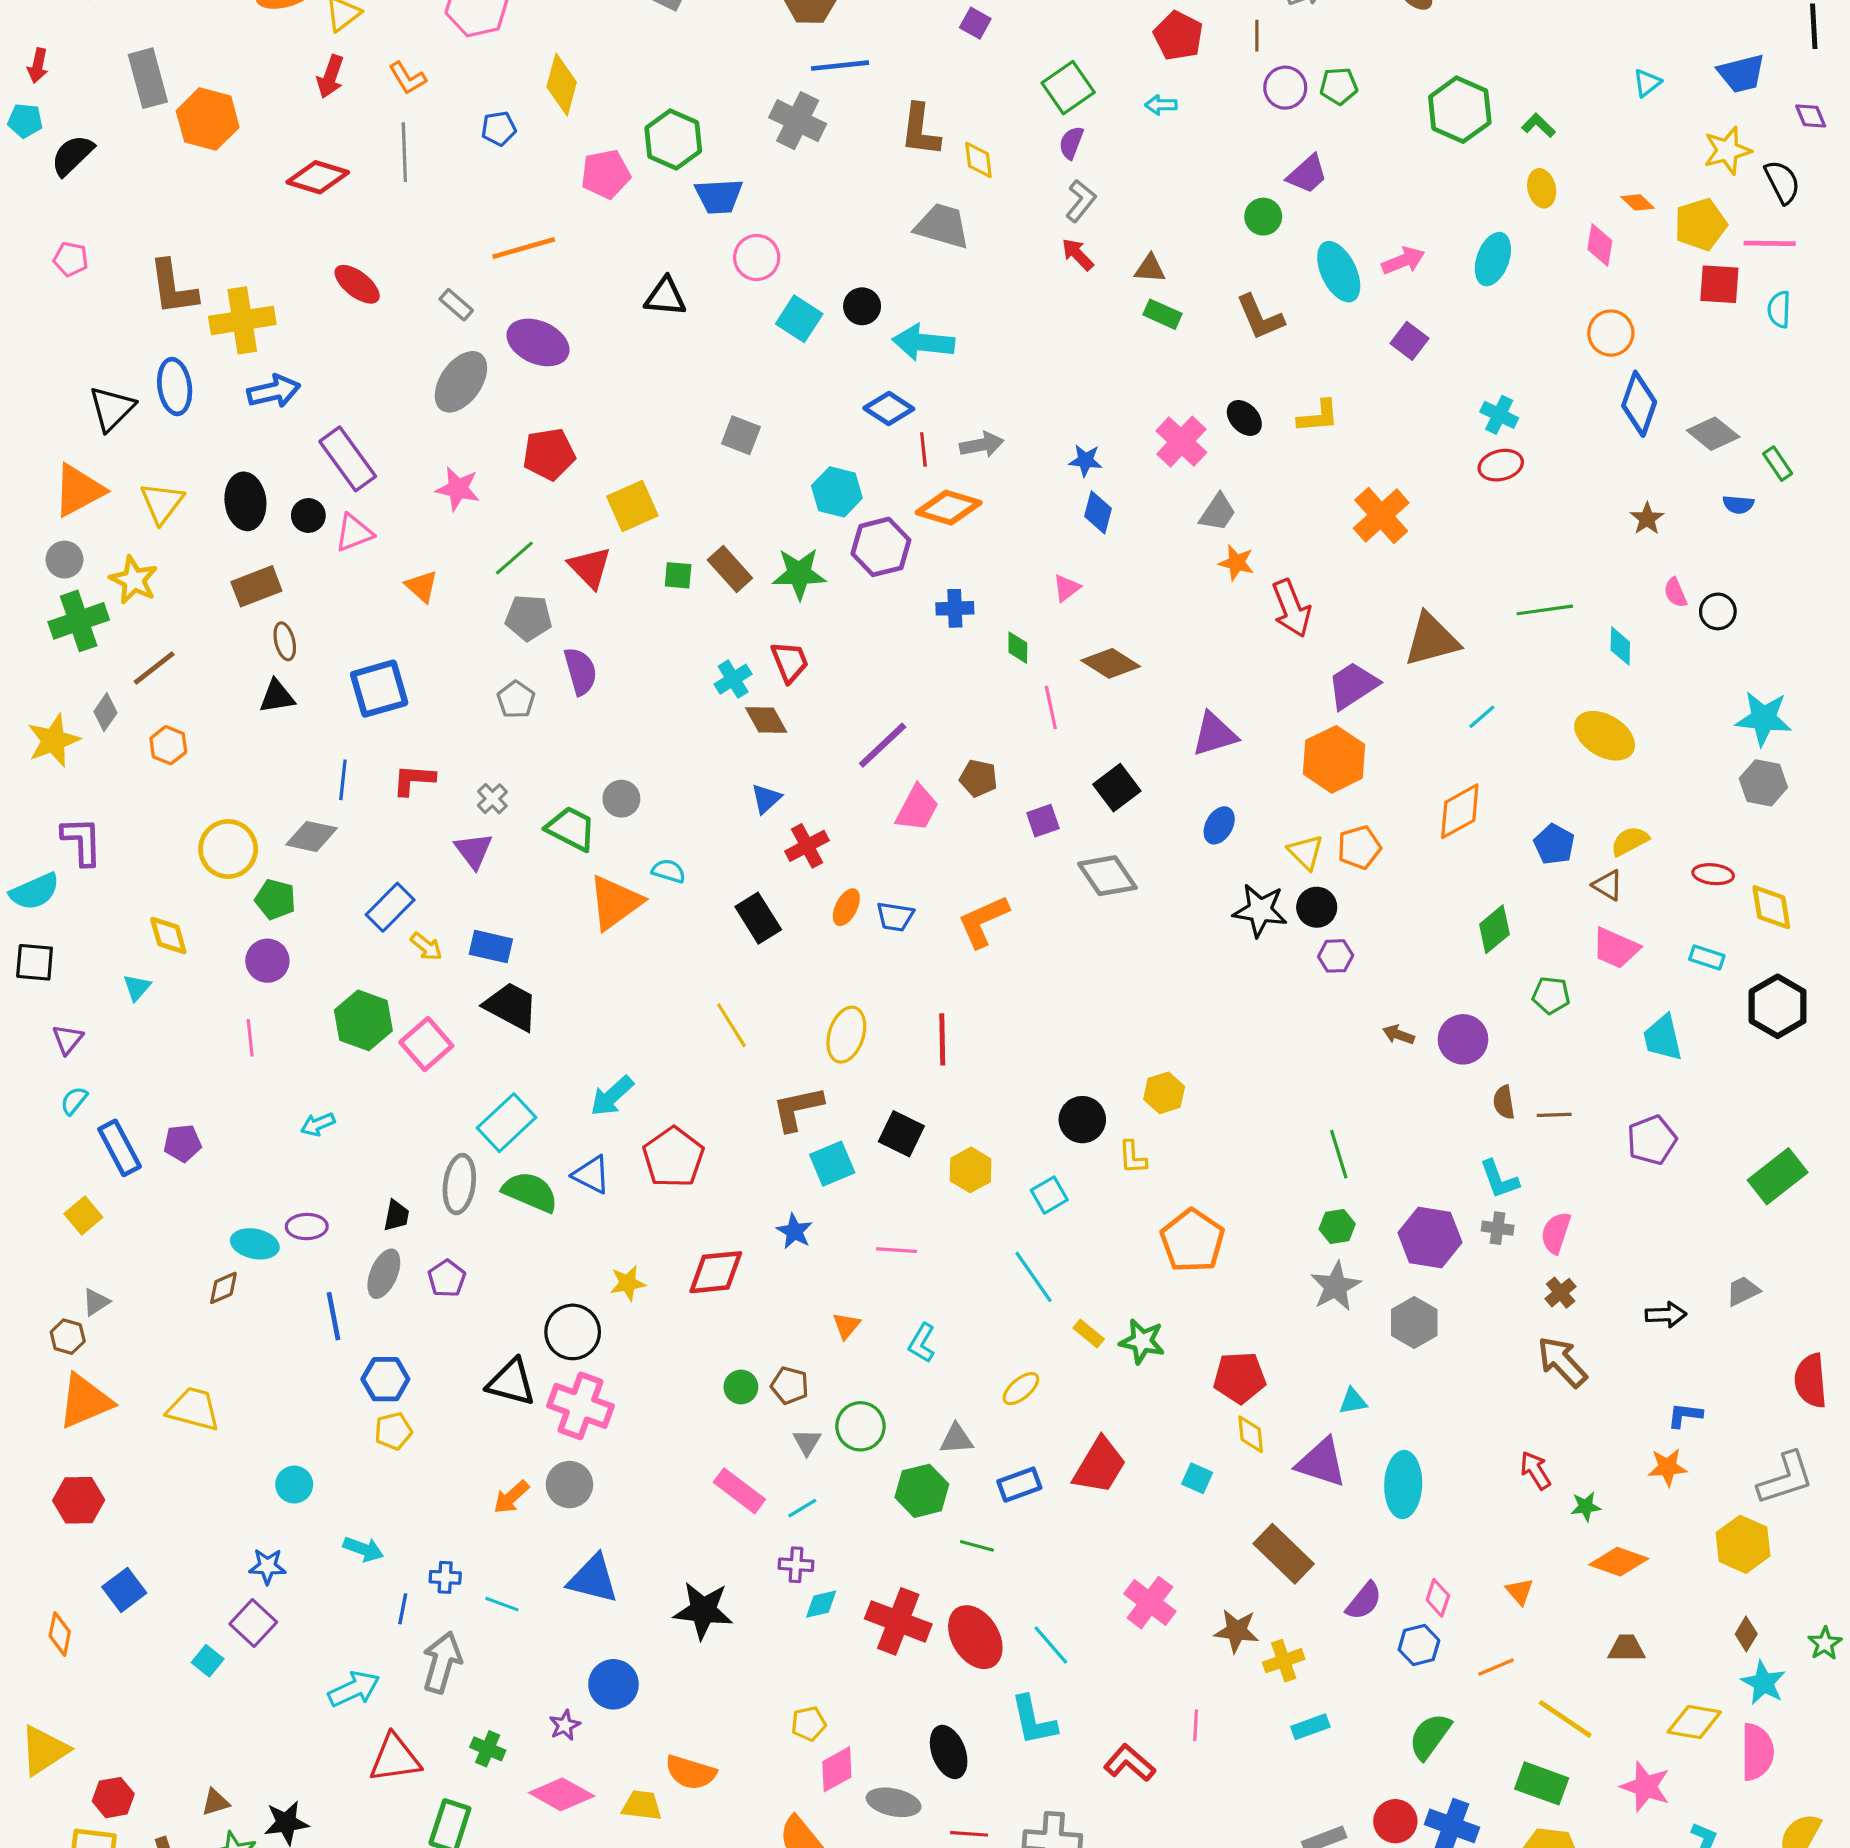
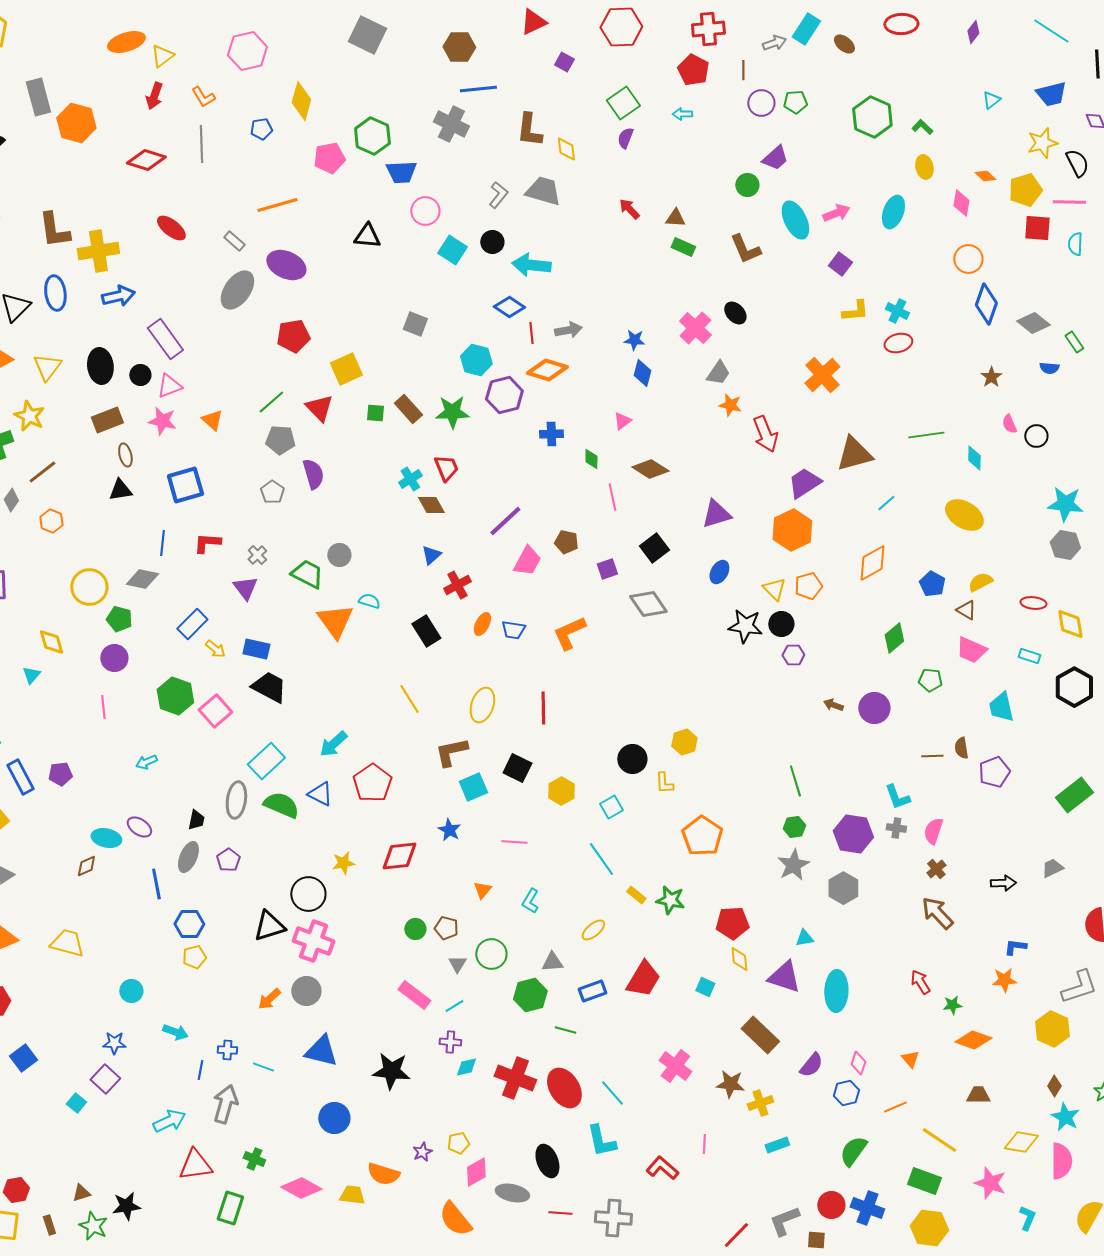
gray L-shape: (1081, 201) -> (498, 195), moved
yellow L-shape: (1318, 416) -> (855, 311), moved
pink star: (458, 489) -> (162, 421), moved
orange triangle: (615, 902) -> (335, 621), turned -30
brown semicircle: (1504, 1102) -> (961, 748), moved
purple ellipse: (307, 1227) -> (139, 827), turned 35
black triangle: (511, 1382) -> (269, 926), turned -32
purple star: (565, 1725) -> (422, 1152), moved

